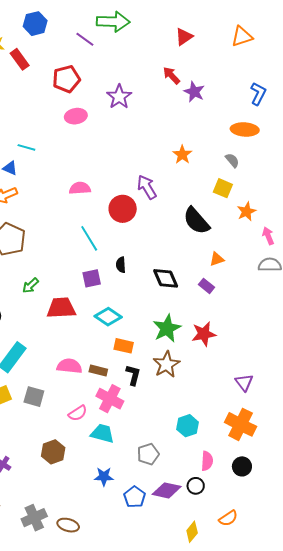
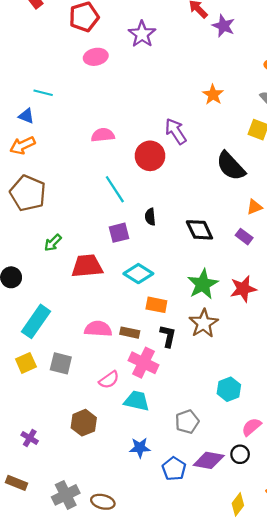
pink semicircle: (207, 461) -> (251, 427), turned -132

